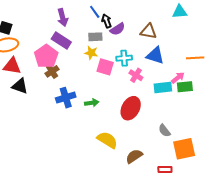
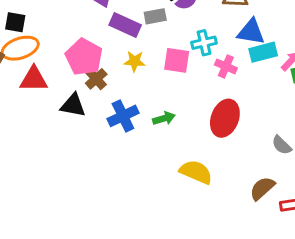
purple rectangle: (61, 40) -> (125, 25), moved
yellow star: (91, 53) -> (135, 61), moved
black triangle: (20, 86) -> (73, 105), moved
cyan rectangle: (163, 88) -> (263, 52), moved
brown semicircle: (134, 156) -> (262, 188), moved

